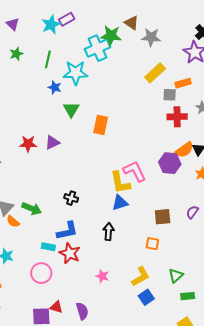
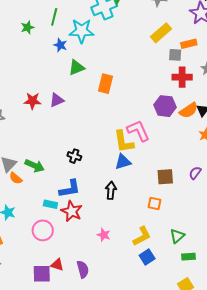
green star: (16, 54) -> (27, 27), moved
green triangle: (71, 109) -> (76, 68), turned 36
purple hexagon: (170, 163) -> (165, 106), moved

